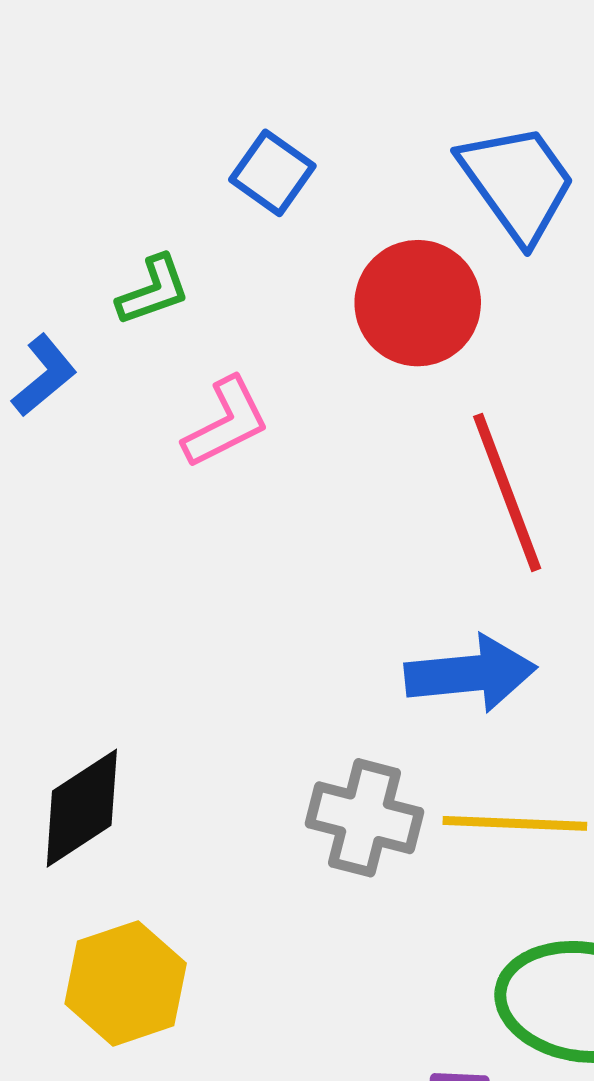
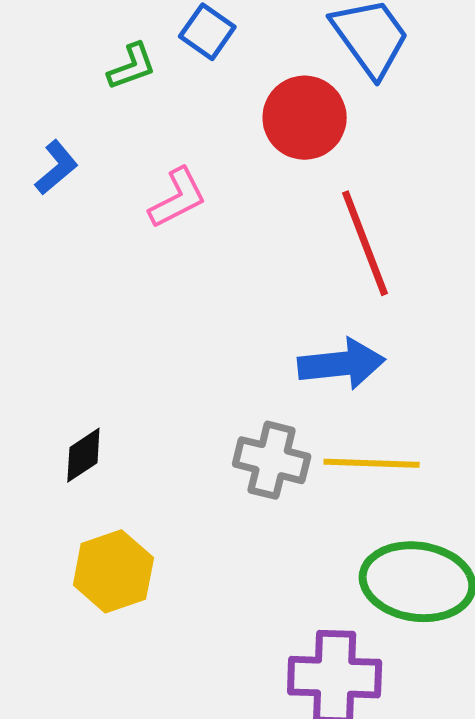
green L-shape: (153, 290) -> (132, 66), moved
black diamond: (82, 808) -> (83, 455), size x0.7

